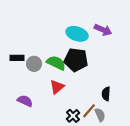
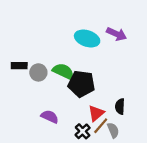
black pentagon: (76, 60) -> (81, 84), moved
red triangle: (57, 87) -> (96, 113), moved
purple semicircle: (25, 101) -> (50, 117), moved

